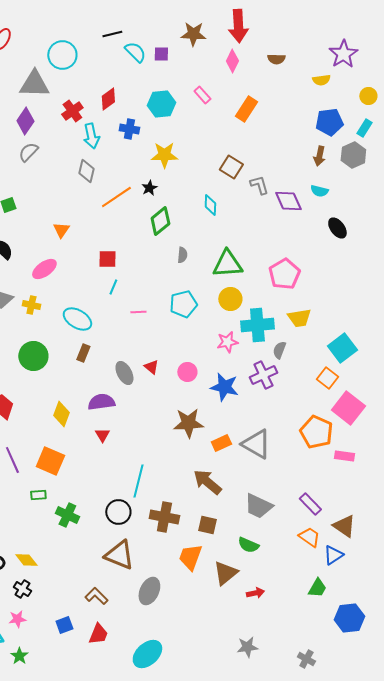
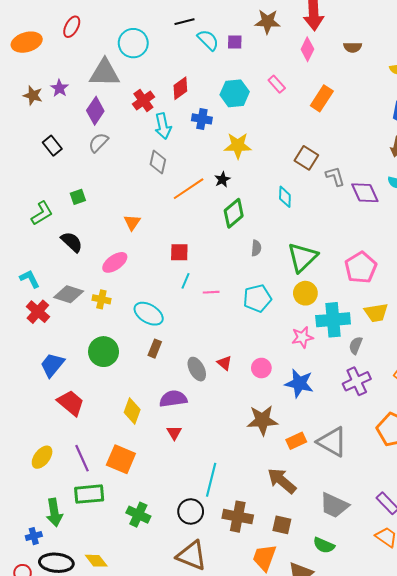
green triangle: (227, 264) -> (302, 257), turned -40
pink line: (138, 312) -> (211, 292), moved
purple cross: (263, 375) -> (357, 381), moved
green rectangle: (38, 495) -> (89, 494), moved, size x1.8

